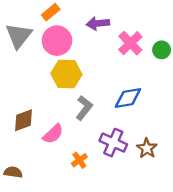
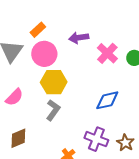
gray L-shape: (84, 108) -> (53, 110), moved
brown diamond: (24, 120) -> (18, 138), moved
pink semicircle: (53, 134) -> (14, 97), moved

